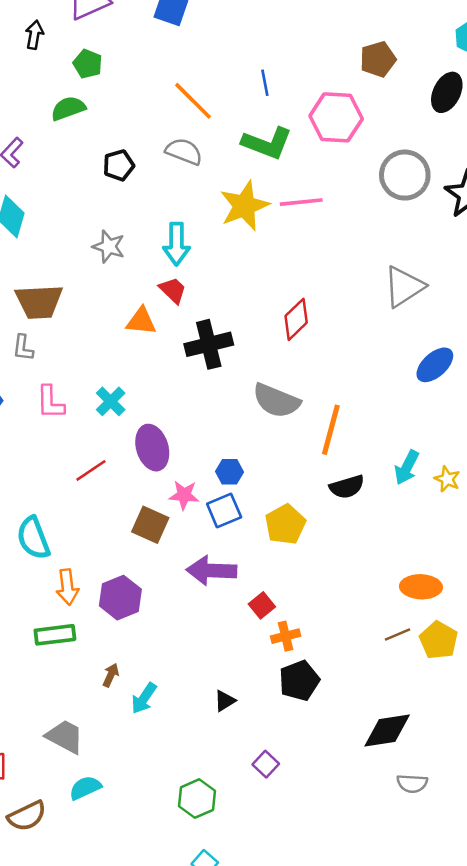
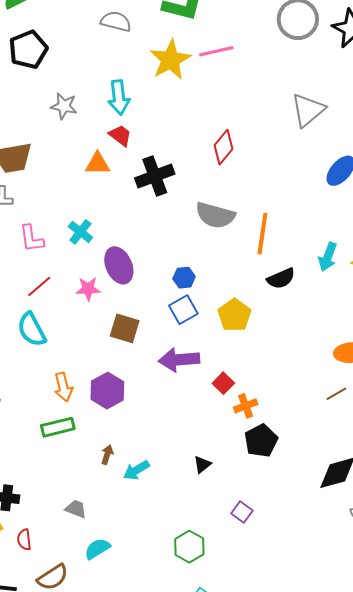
black pentagon: (119, 165) -> (28, 50), moved, size x1.5
red line: (91, 470) -> (39, 286), moved
pink star: (184, 495) -> (88, 289), moved
cyan semicircle: (33, 538) -> (32, 329), moved
cyan arrow: (144, 698) -> (136, 470), turned 32
gray trapezoid: (65, 737) -> (76, 509), size x0.7

